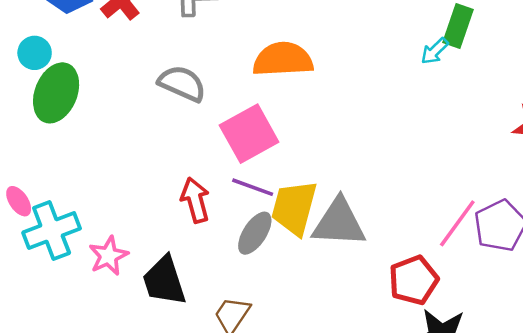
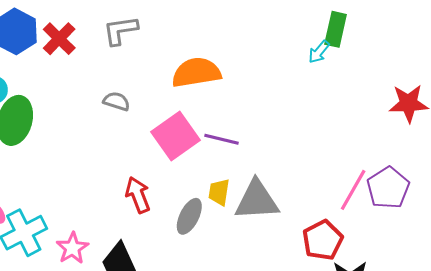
gray semicircle: (182, 83) -> (116, 101), size x0.7
purple line: (253, 187) -> (221, 139), moved
yellow trapezoid: (294, 208) -> (219, 192), size x0.6

